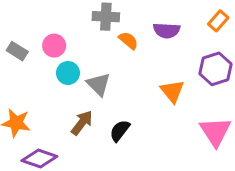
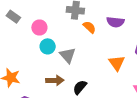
gray rectangle: (17, 51) -> (13, 17), moved
brown arrow: (82, 123) -> (55, 80), turned 48

